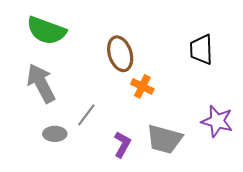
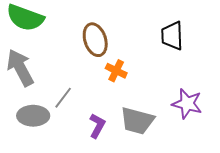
gray ellipse: (55, 134) -> (33, 116), size x1.4

